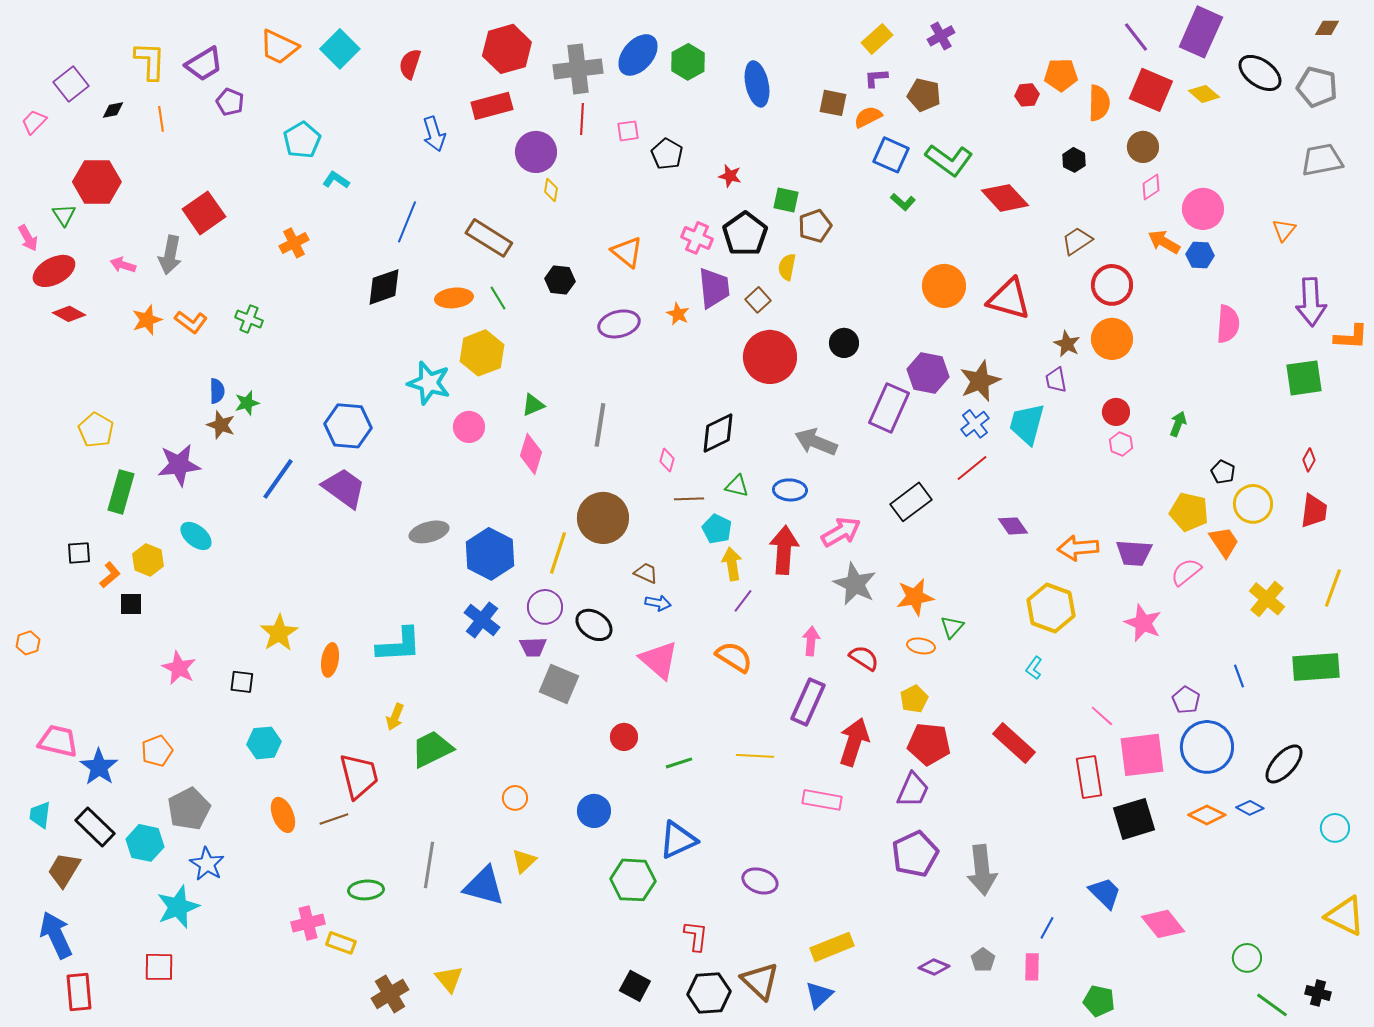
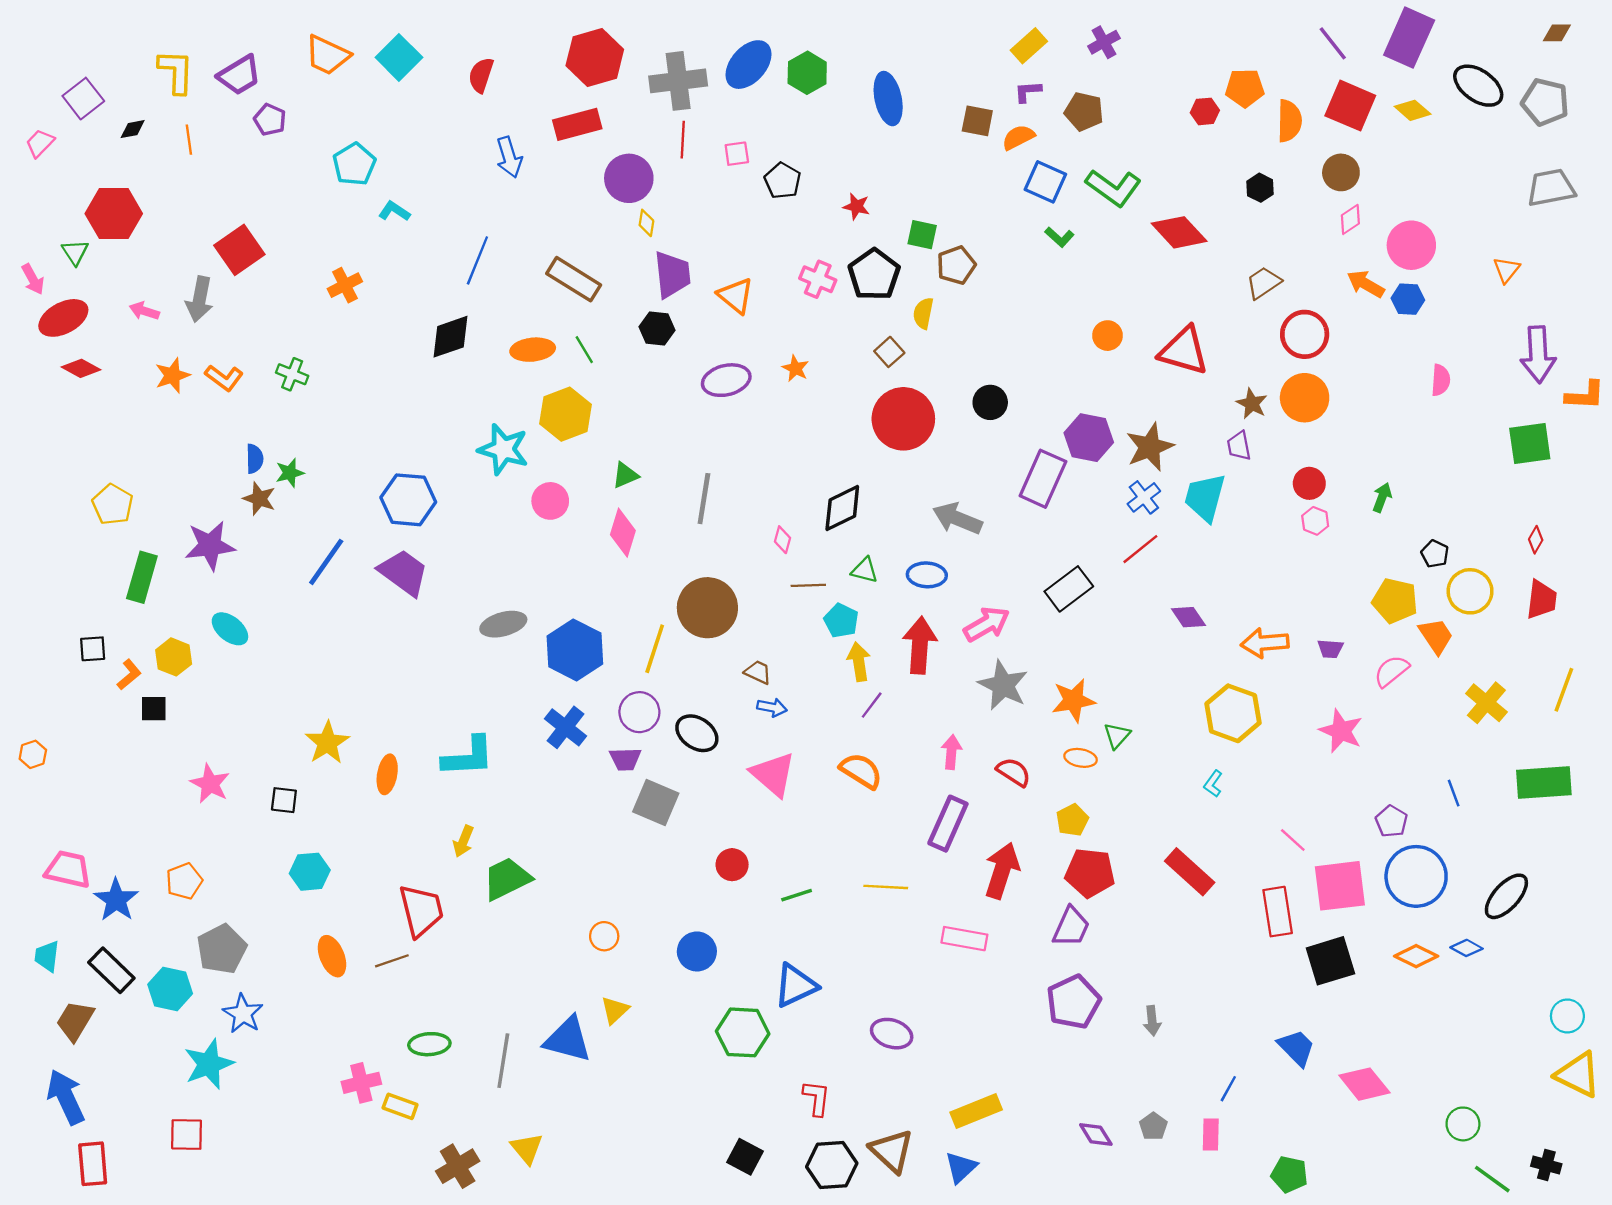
orange circle: (944, 286) -> (1108, 336), size x0.6
purple trapezoid: (714, 288) -> (672, 275), moved
pink semicircle: (1228, 324) -> (1441, 380), size x0.7
purple trapezoid: (1134, 553) -> (1330, 649), size x0.6
cyan circle: (1335, 828) -> (1567, 1016), moved
gray line: (429, 865) -> (503, 1061), moved
gray arrow: (982, 870) -> (1152, 1021), size x0.5
purple diamond: (934, 967) -> (1096, 1134), turned 36

